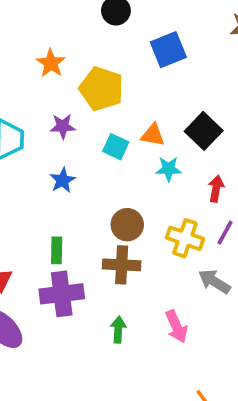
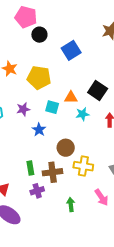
purple star: (63, 126) -> (23, 109), moved
blue star: (63, 180) -> (39, 130), moved
yellow cross: (185, 238) -> (83, 166), moved
brown cross: (122, 265) -> (53, 172), moved
purple cross: (62, 294) -> (37, 191), size x0.6

